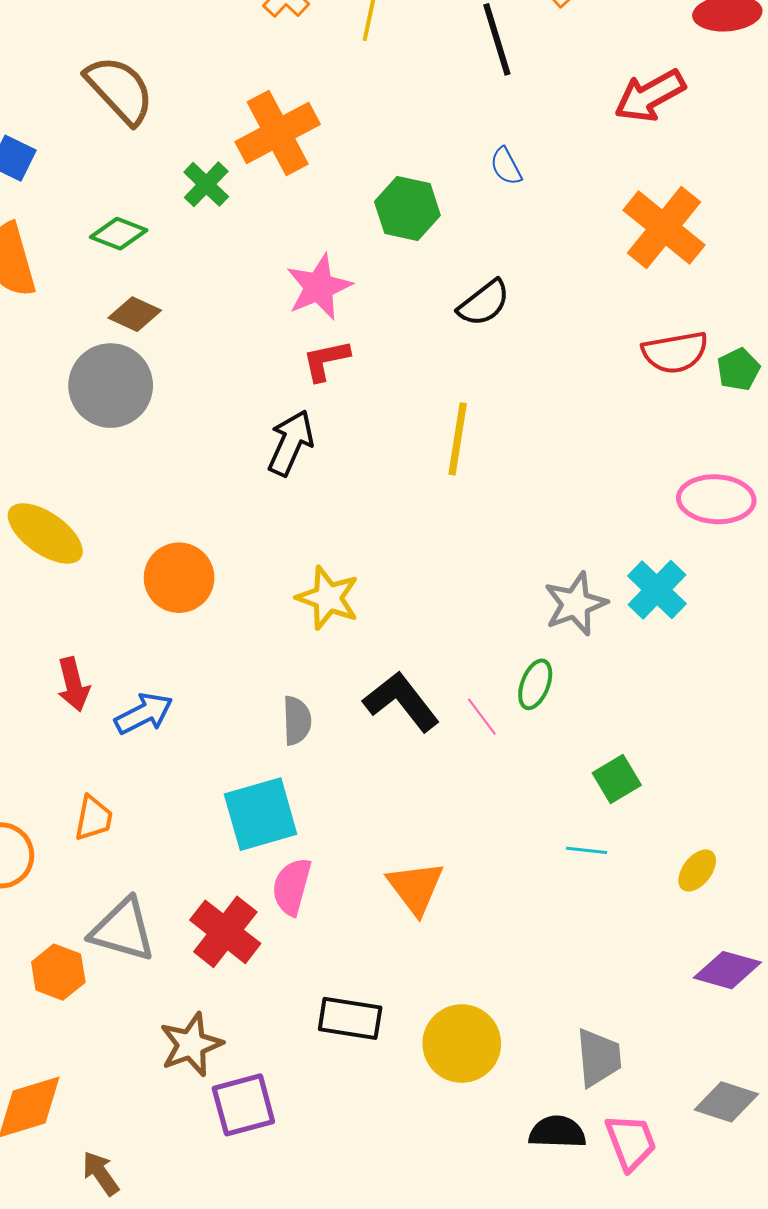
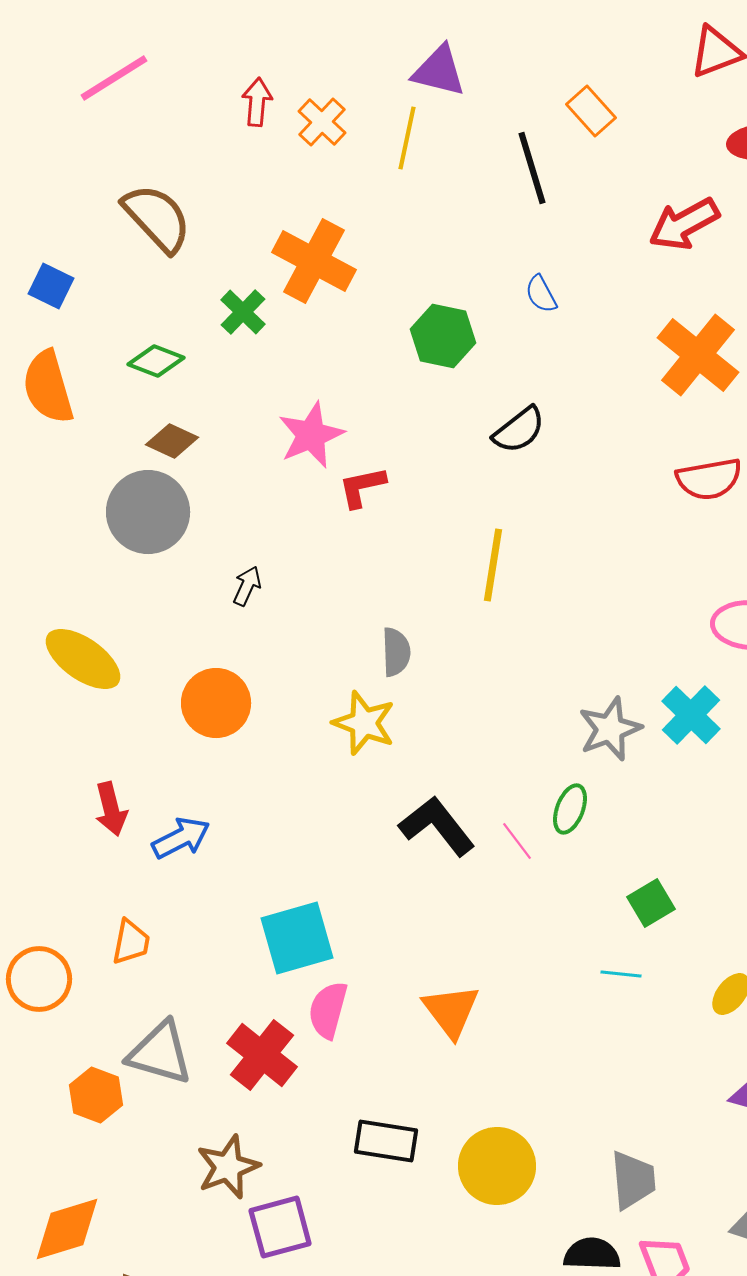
orange cross: (278, 133) -> (314, 261), turned -34
pink star: (319, 287) -> (311, 435), moved
black arrow: (291, 443) -> (247, 586), moved, size x0.6
gray semicircle: (297, 721) -> (396, 652), moved

